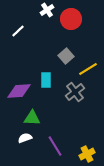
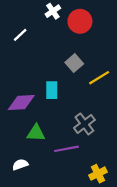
gray cross: (75, 92) -> (84, 124), moved
white semicircle: (25, 138) -> (20, 165), moved
purple line: (55, 146) -> (66, 149), moved, turned -70

